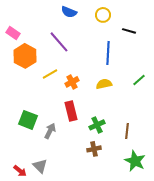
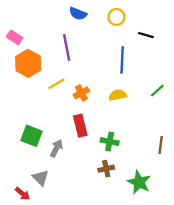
purple line: (59, 42) -> (67, 48), turned 30
green cross: (97, 125) -> (110, 142), turned 35
brown line: (127, 131) -> (161, 145), moved
green star: (135, 161) -> (139, 182), moved
gray triangle: (40, 166) -> (41, 178), moved

